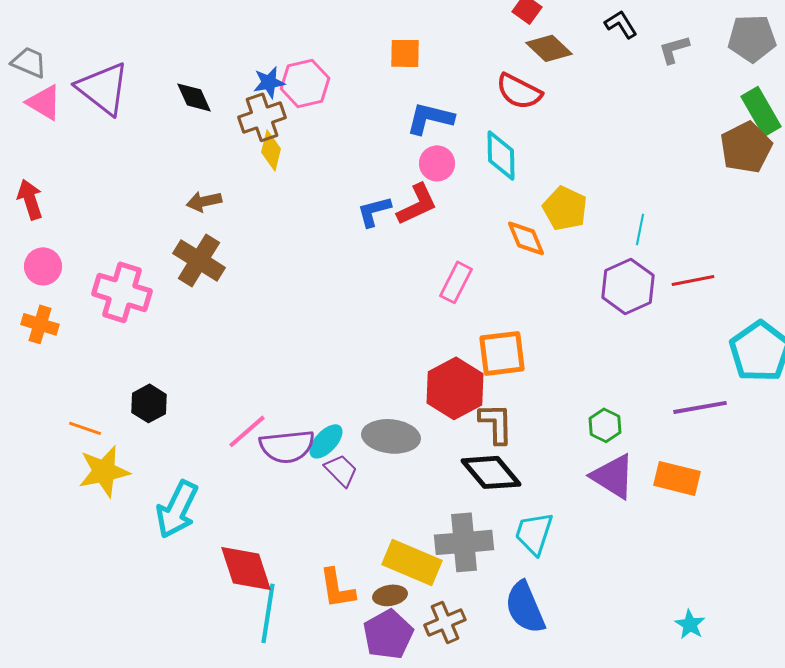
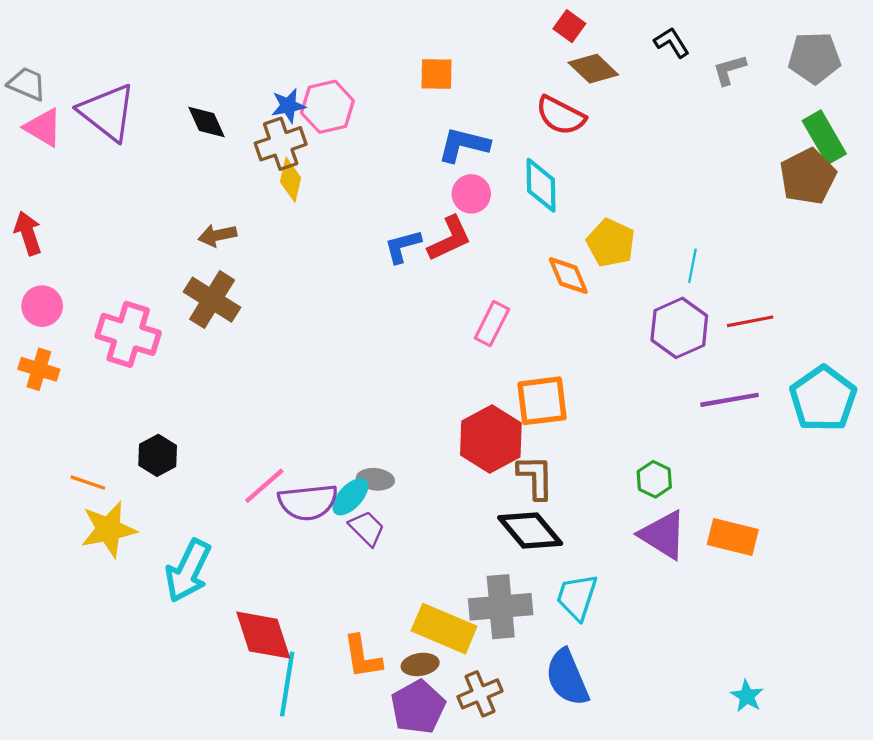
purple line: (700, 407) -> (729, 400), moved
gray ellipse: (391, 436) -> (375, 479), moved, size x0.6

